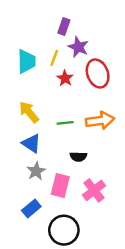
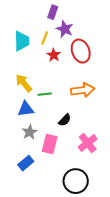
green line: (65, 123) -> (45, 94), moved
blue triangle: (31, 143) -> (26, 109), turned -42
black semicircle: (78, 157) -> (65, 120), turned -48
pink cross: (94, 190) -> (88, 143), moved
black circle: (64, 230) -> (76, 181), moved

